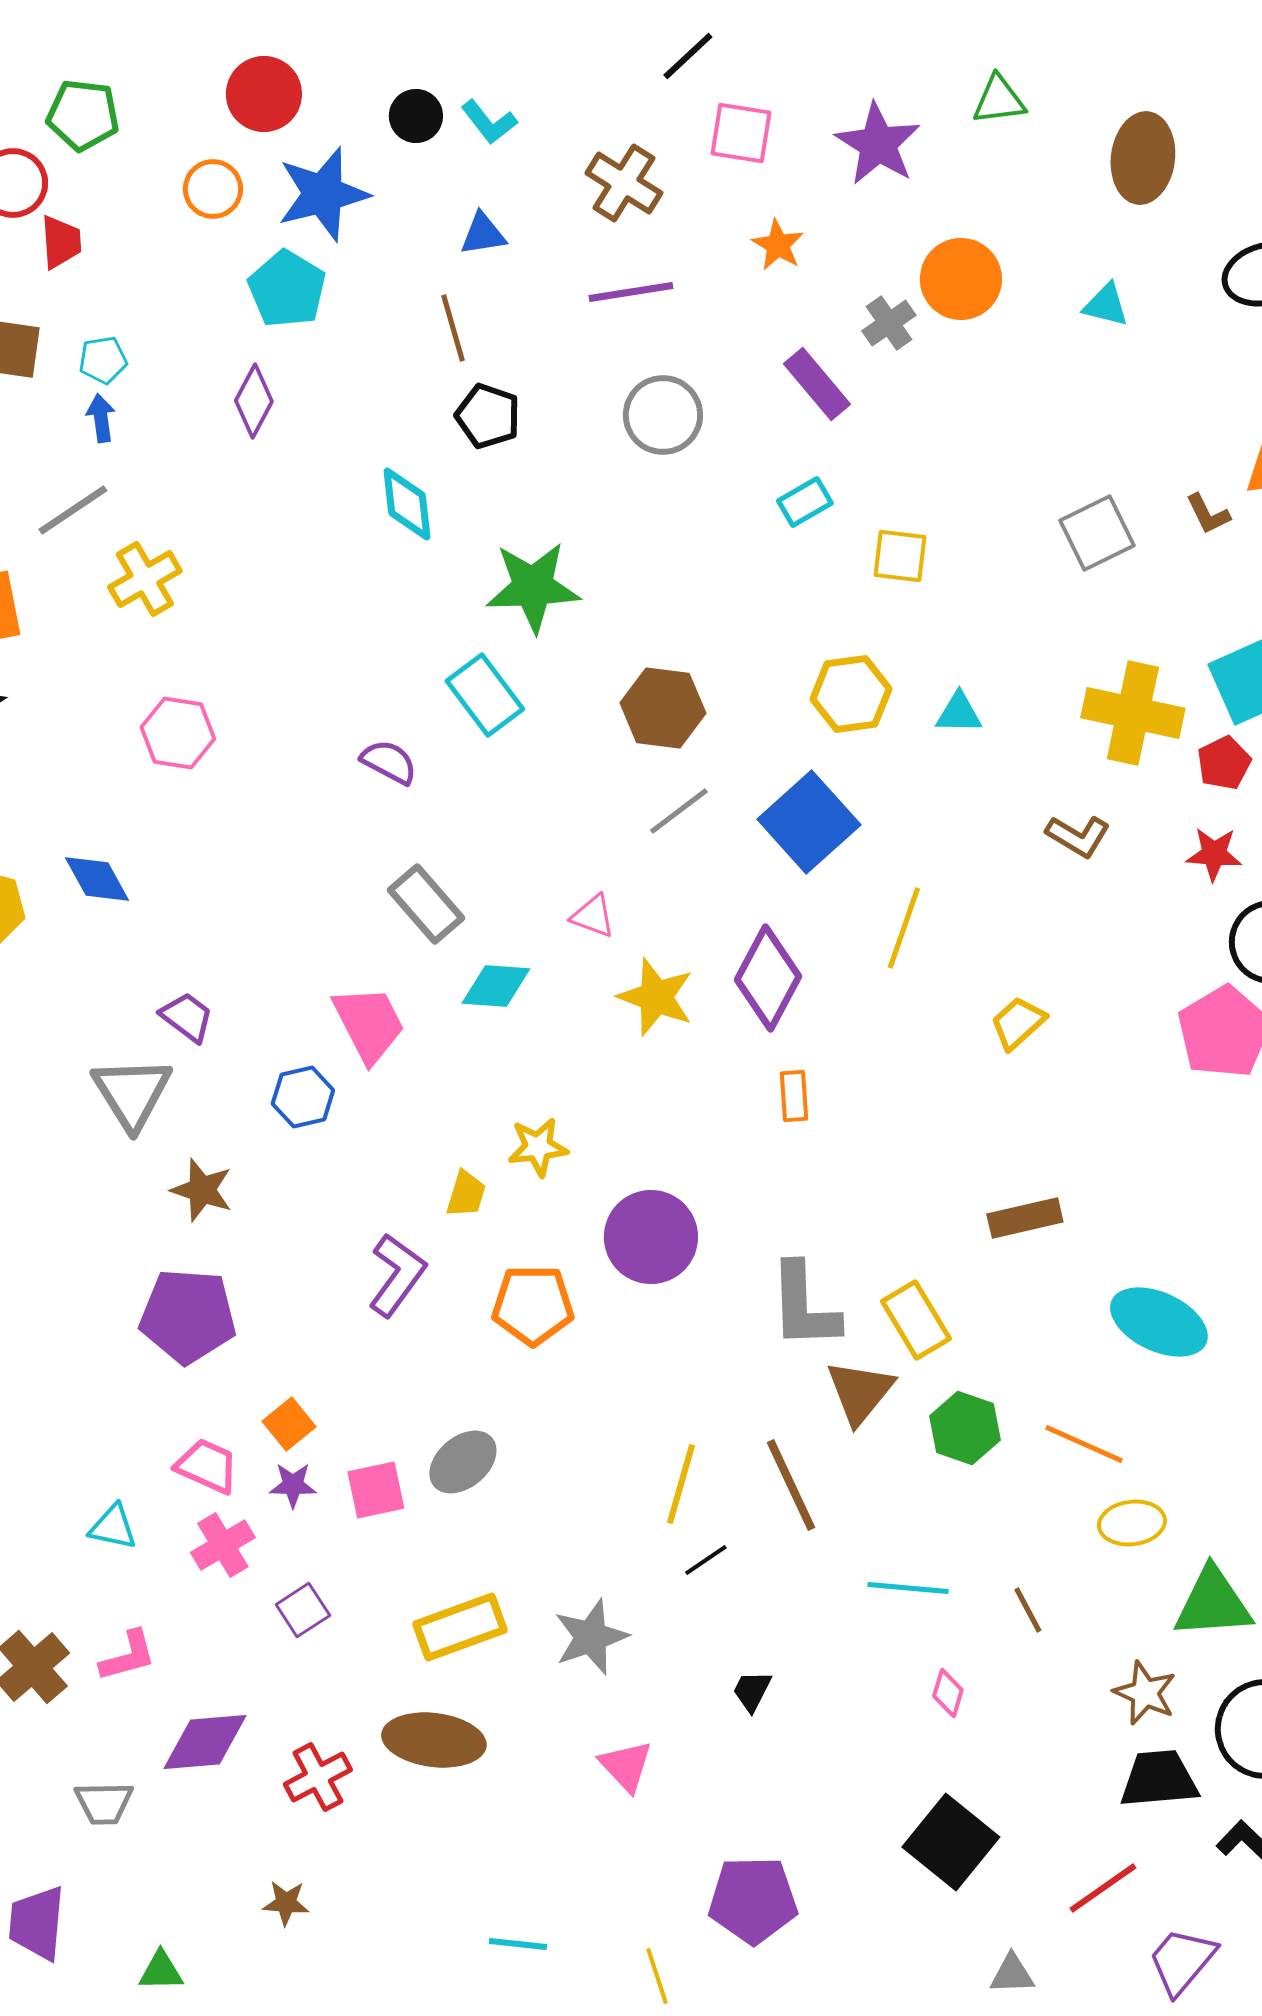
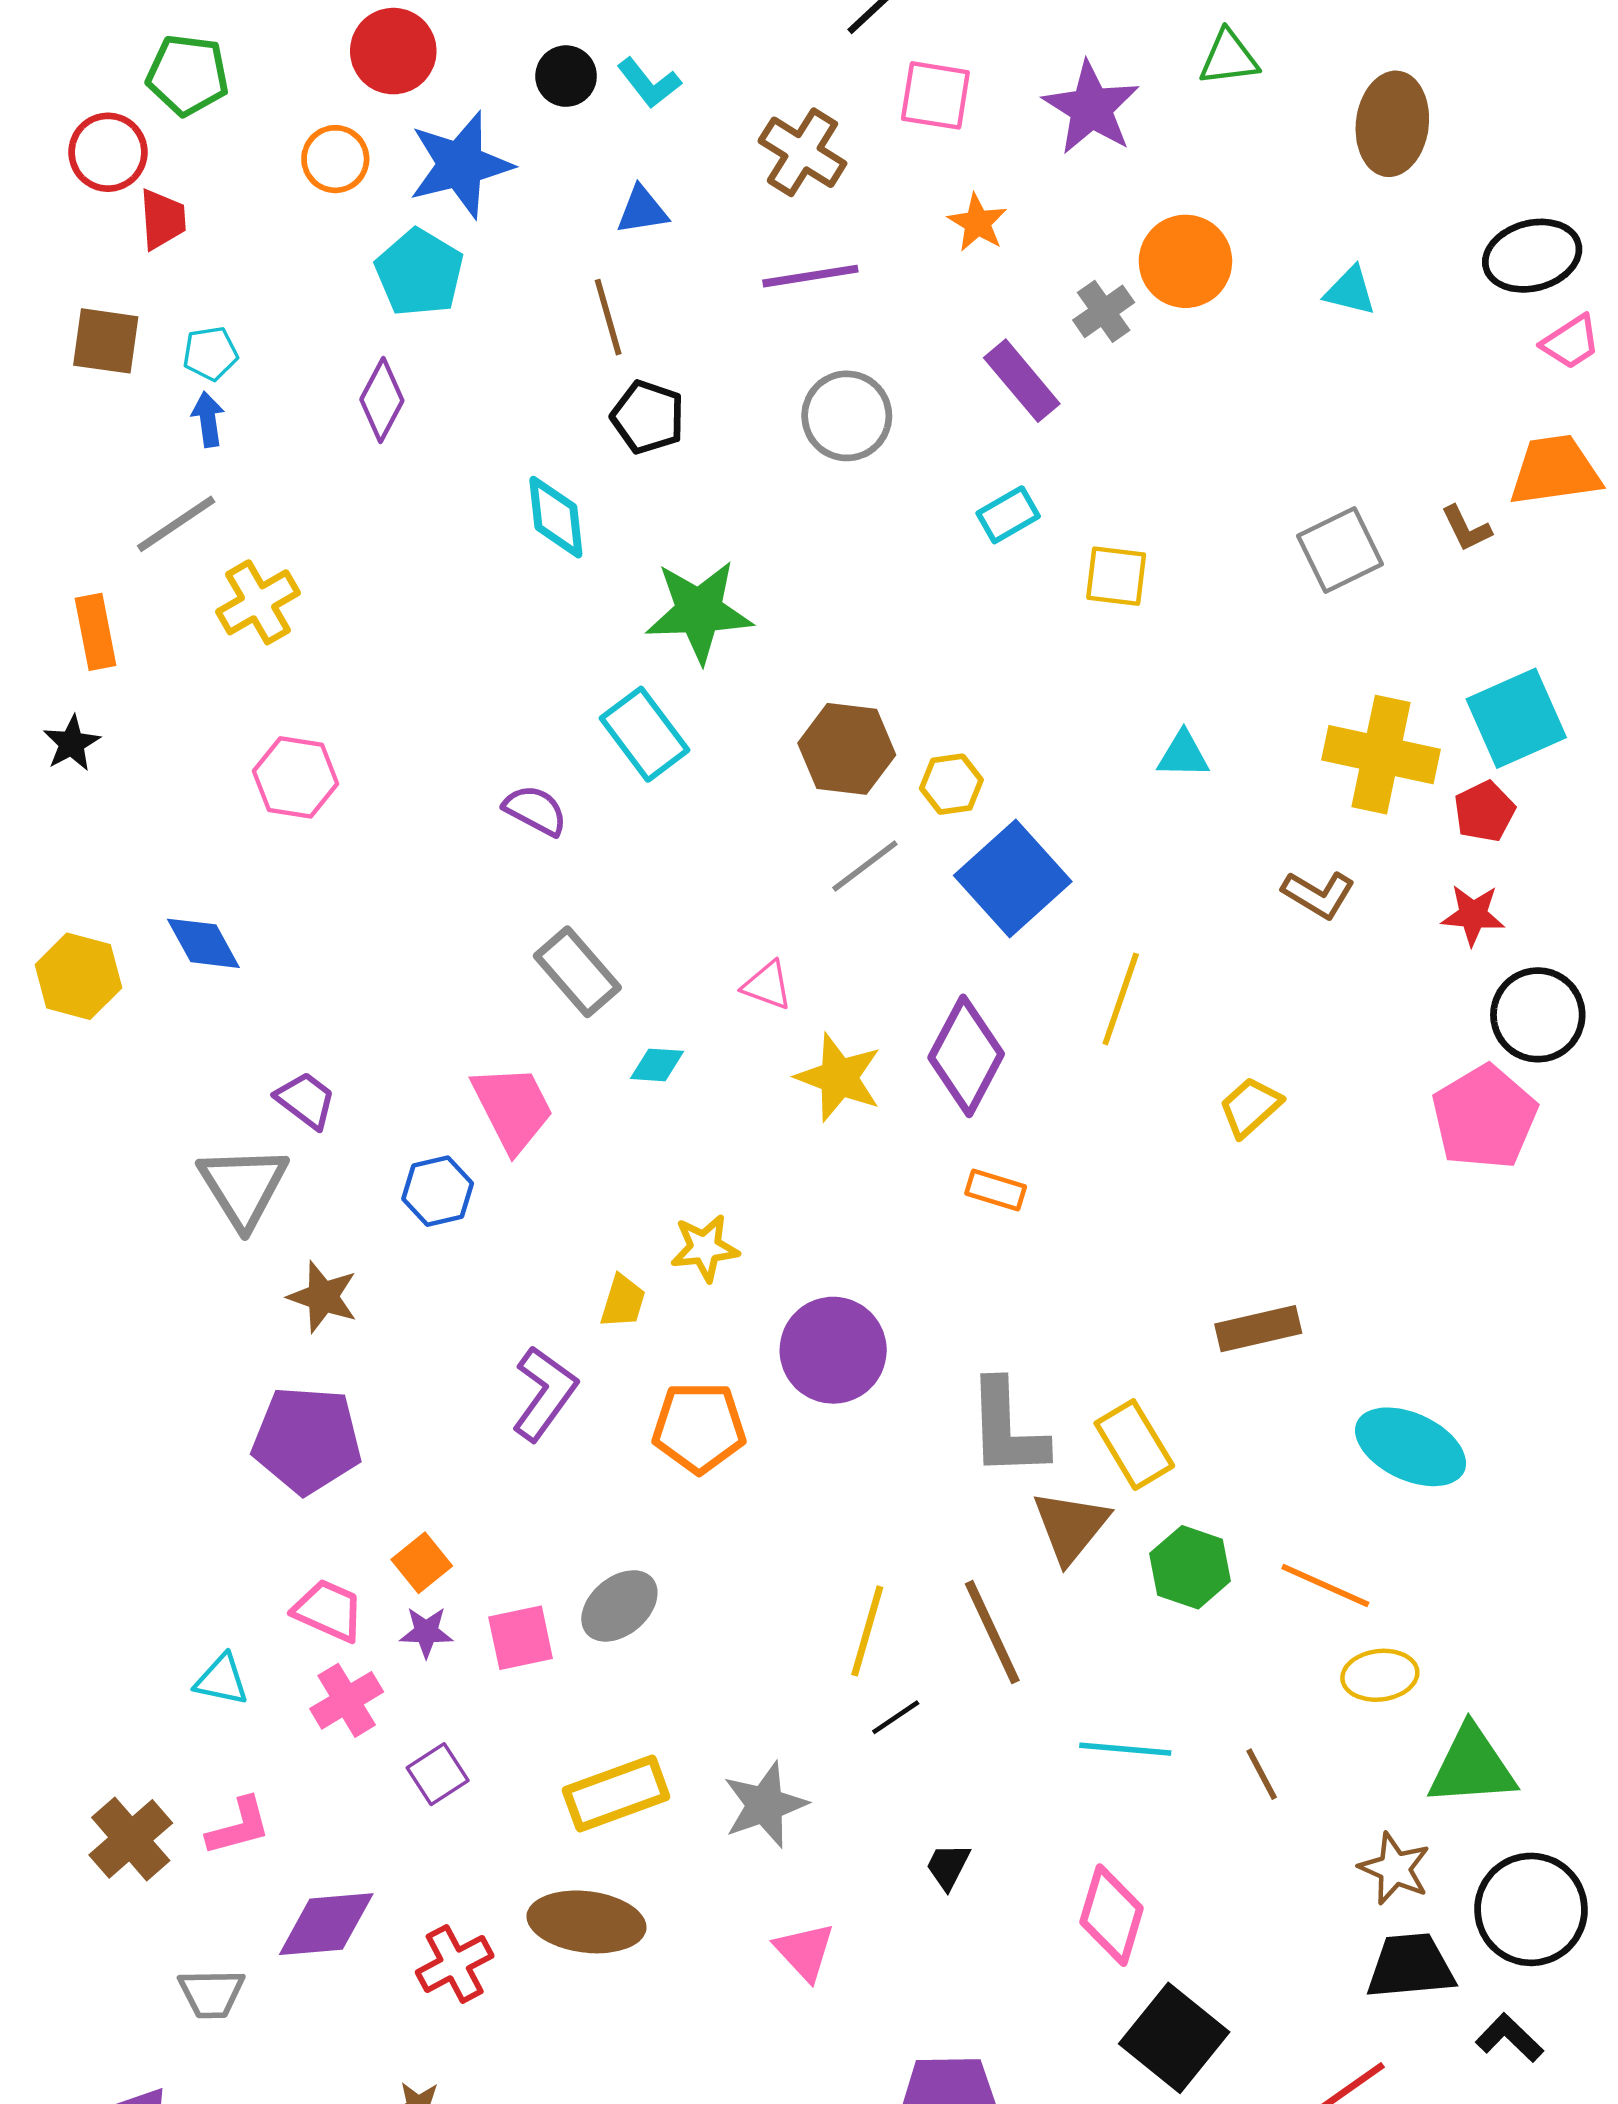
yellow hexagon: (851, 694) -> (951, 784), moved, size x0.7
cyan diamond: (496, 986) -> (657, 1065), size x0.7
orange rectangle: (794, 1096) -> (996, 1190), turned -69
pink diamond: (948, 1693) -> (1112, 1915), moved, size x1.8

